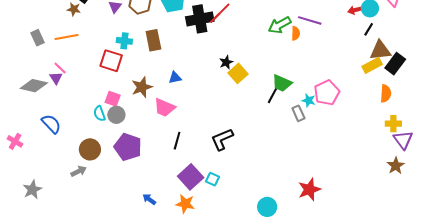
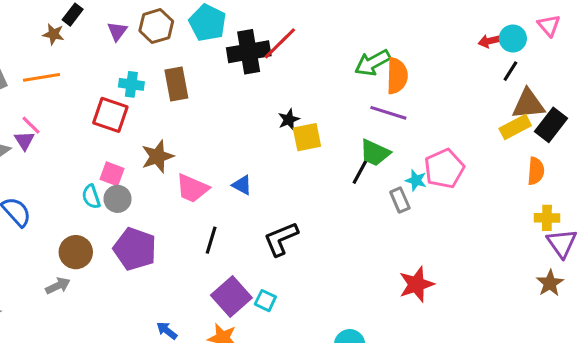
purple line: (310, 20) -> (388, 113), moved
orange semicircle: (296, 33) -> (397, 76), size x1.6
yellow square: (238, 73) -> (307, 137), turned 30
blue triangle: (175, 78) -> (242, 185), moved, turned 40
red star: (309, 189) -> (416, 284), moved

